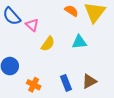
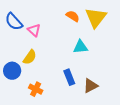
yellow semicircle: (48, 44) -> (30, 57), moved
blue rectangle: (66, 83) -> (69, 77), moved

